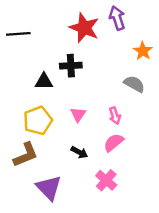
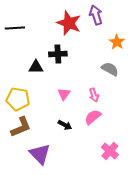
yellow pentagon: (38, 121) -> (18, 99), moved, turned 30
pink cross: (106, 180) -> (110, 151), moved

